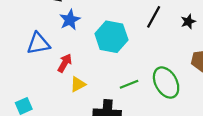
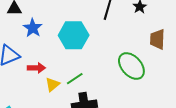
red arrow: (65, 63) -> (36, 68), turned 72
green line: (129, 84) -> (75, 79), moved

